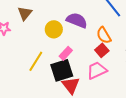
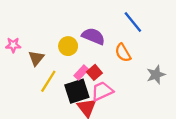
brown triangle: (25, 13) -> (36, 58), moved
red square: (102, 50) -> (94, 72), moved
pink trapezoid: (97, 70) -> (102, 91), moved

